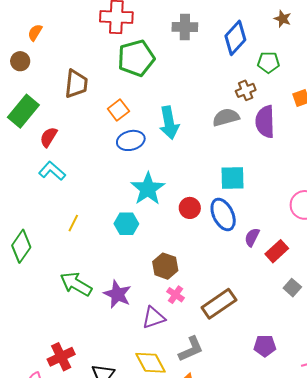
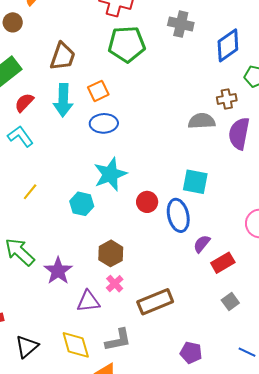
cyan arrow: (169, 123) -> (63, 100), moved

